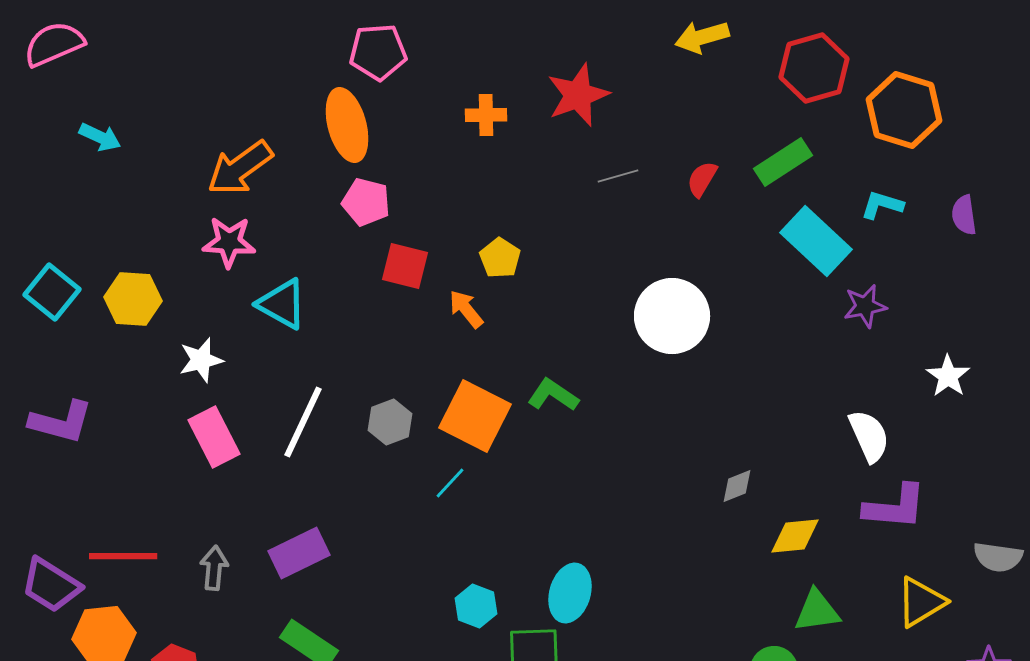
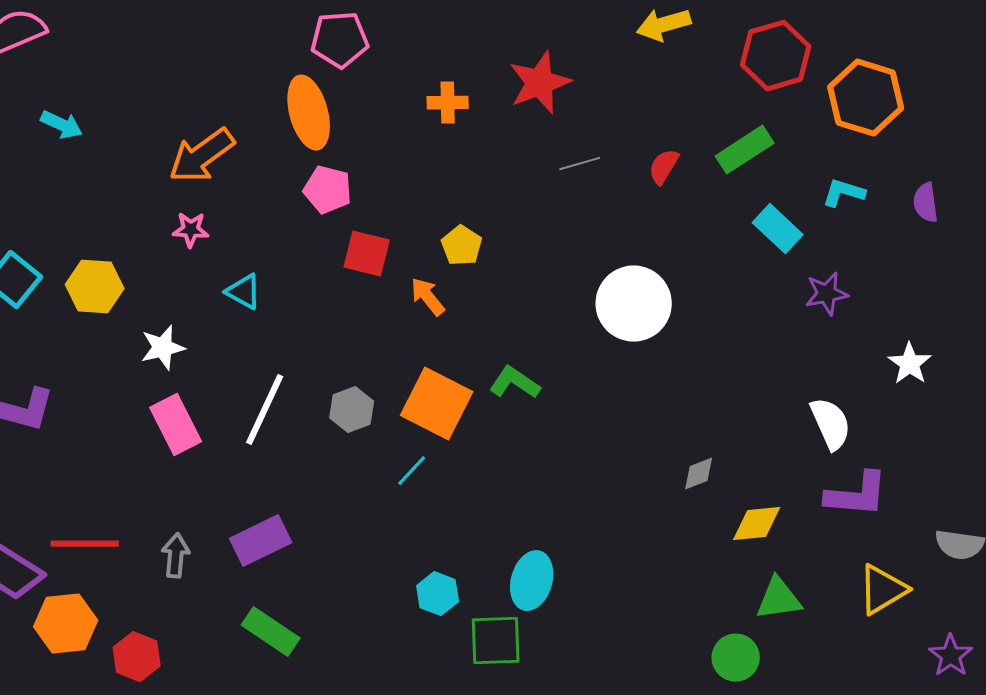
cyan rectangle: (816, 241) -> (778, 229), size x0.7
pink star: (229, 242) -> (191, 230), size x0.7
cyan triangle: (282, 304) -> (244, 292), size x0.7

